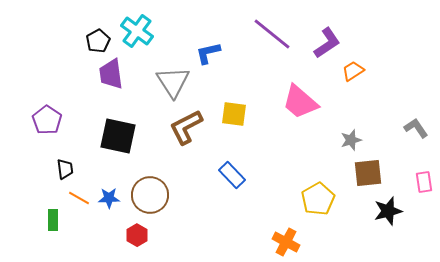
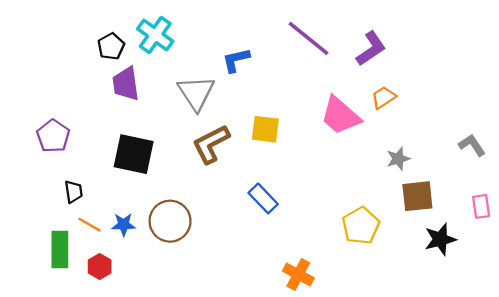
orange trapezoid: (353, 71) -> (383, 97), moved
green rectangle: (53, 220) -> (60, 250), size x1.5
red hexagon: (137, 235) -> (100, 267), moved
orange cross: (286, 242) -> (298, 274), moved

